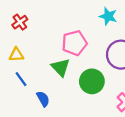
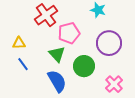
red cross: (20, 22) -> (46, 15), moved, size x1.6
blue semicircle: (43, 99) -> (57, 81), moved, size x1.6

